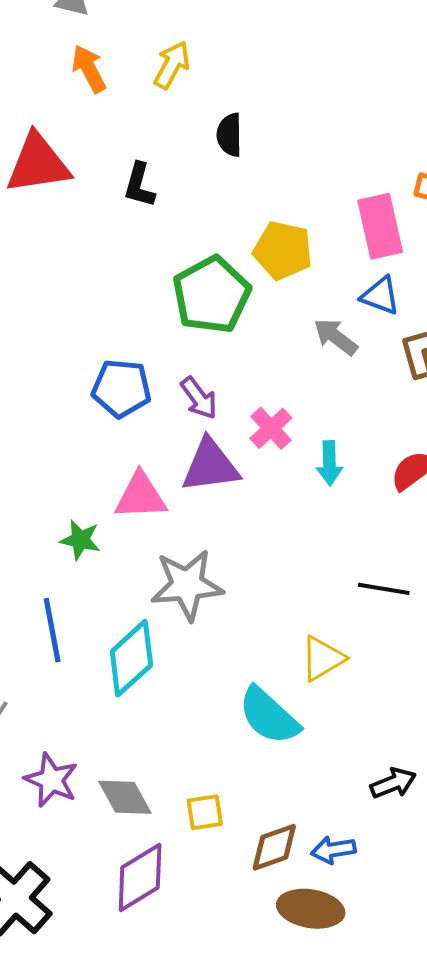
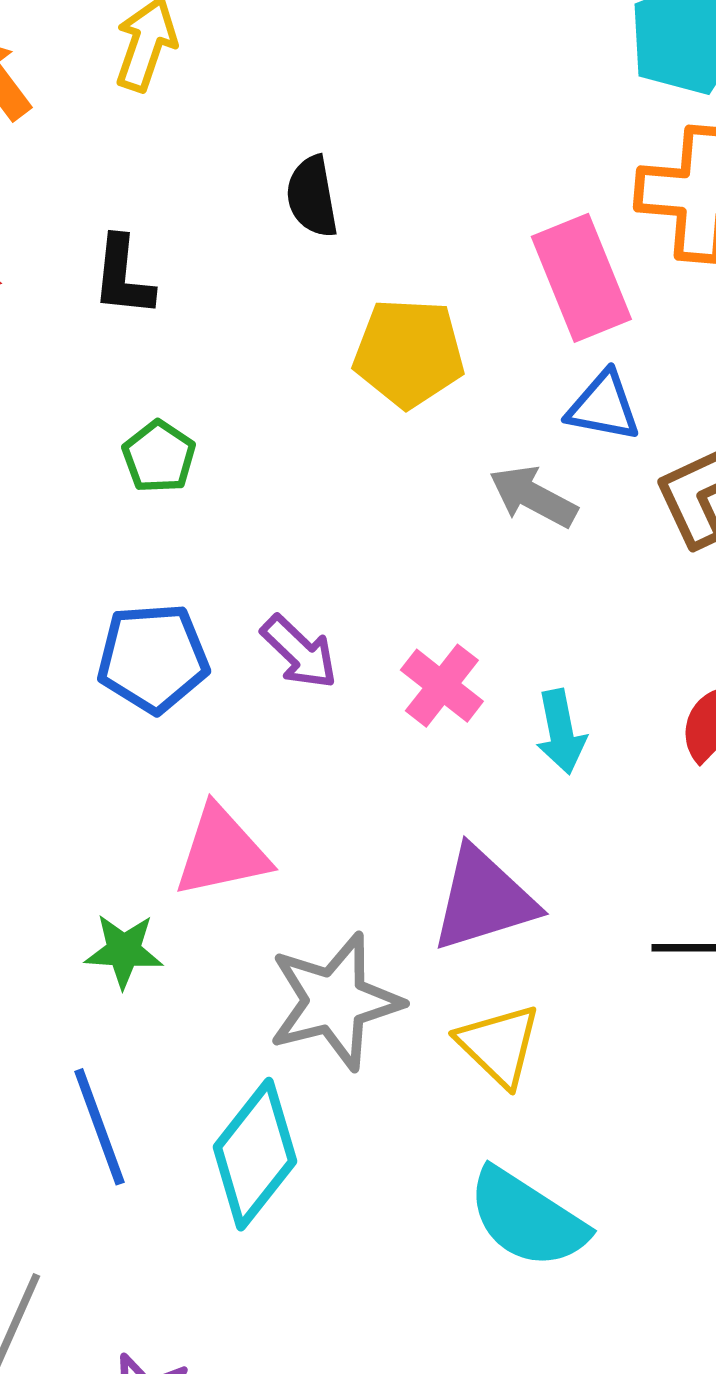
black semicircle: (229, 135) -> (312, 197), moved
green pentagon: (211, 295) -> (159, 457), moved, size x0.5
purple triangle: (210, 466) -> (484, 899), moved
yellow triangle: (323, 658) -> (499, 1045), moved, turned -36

